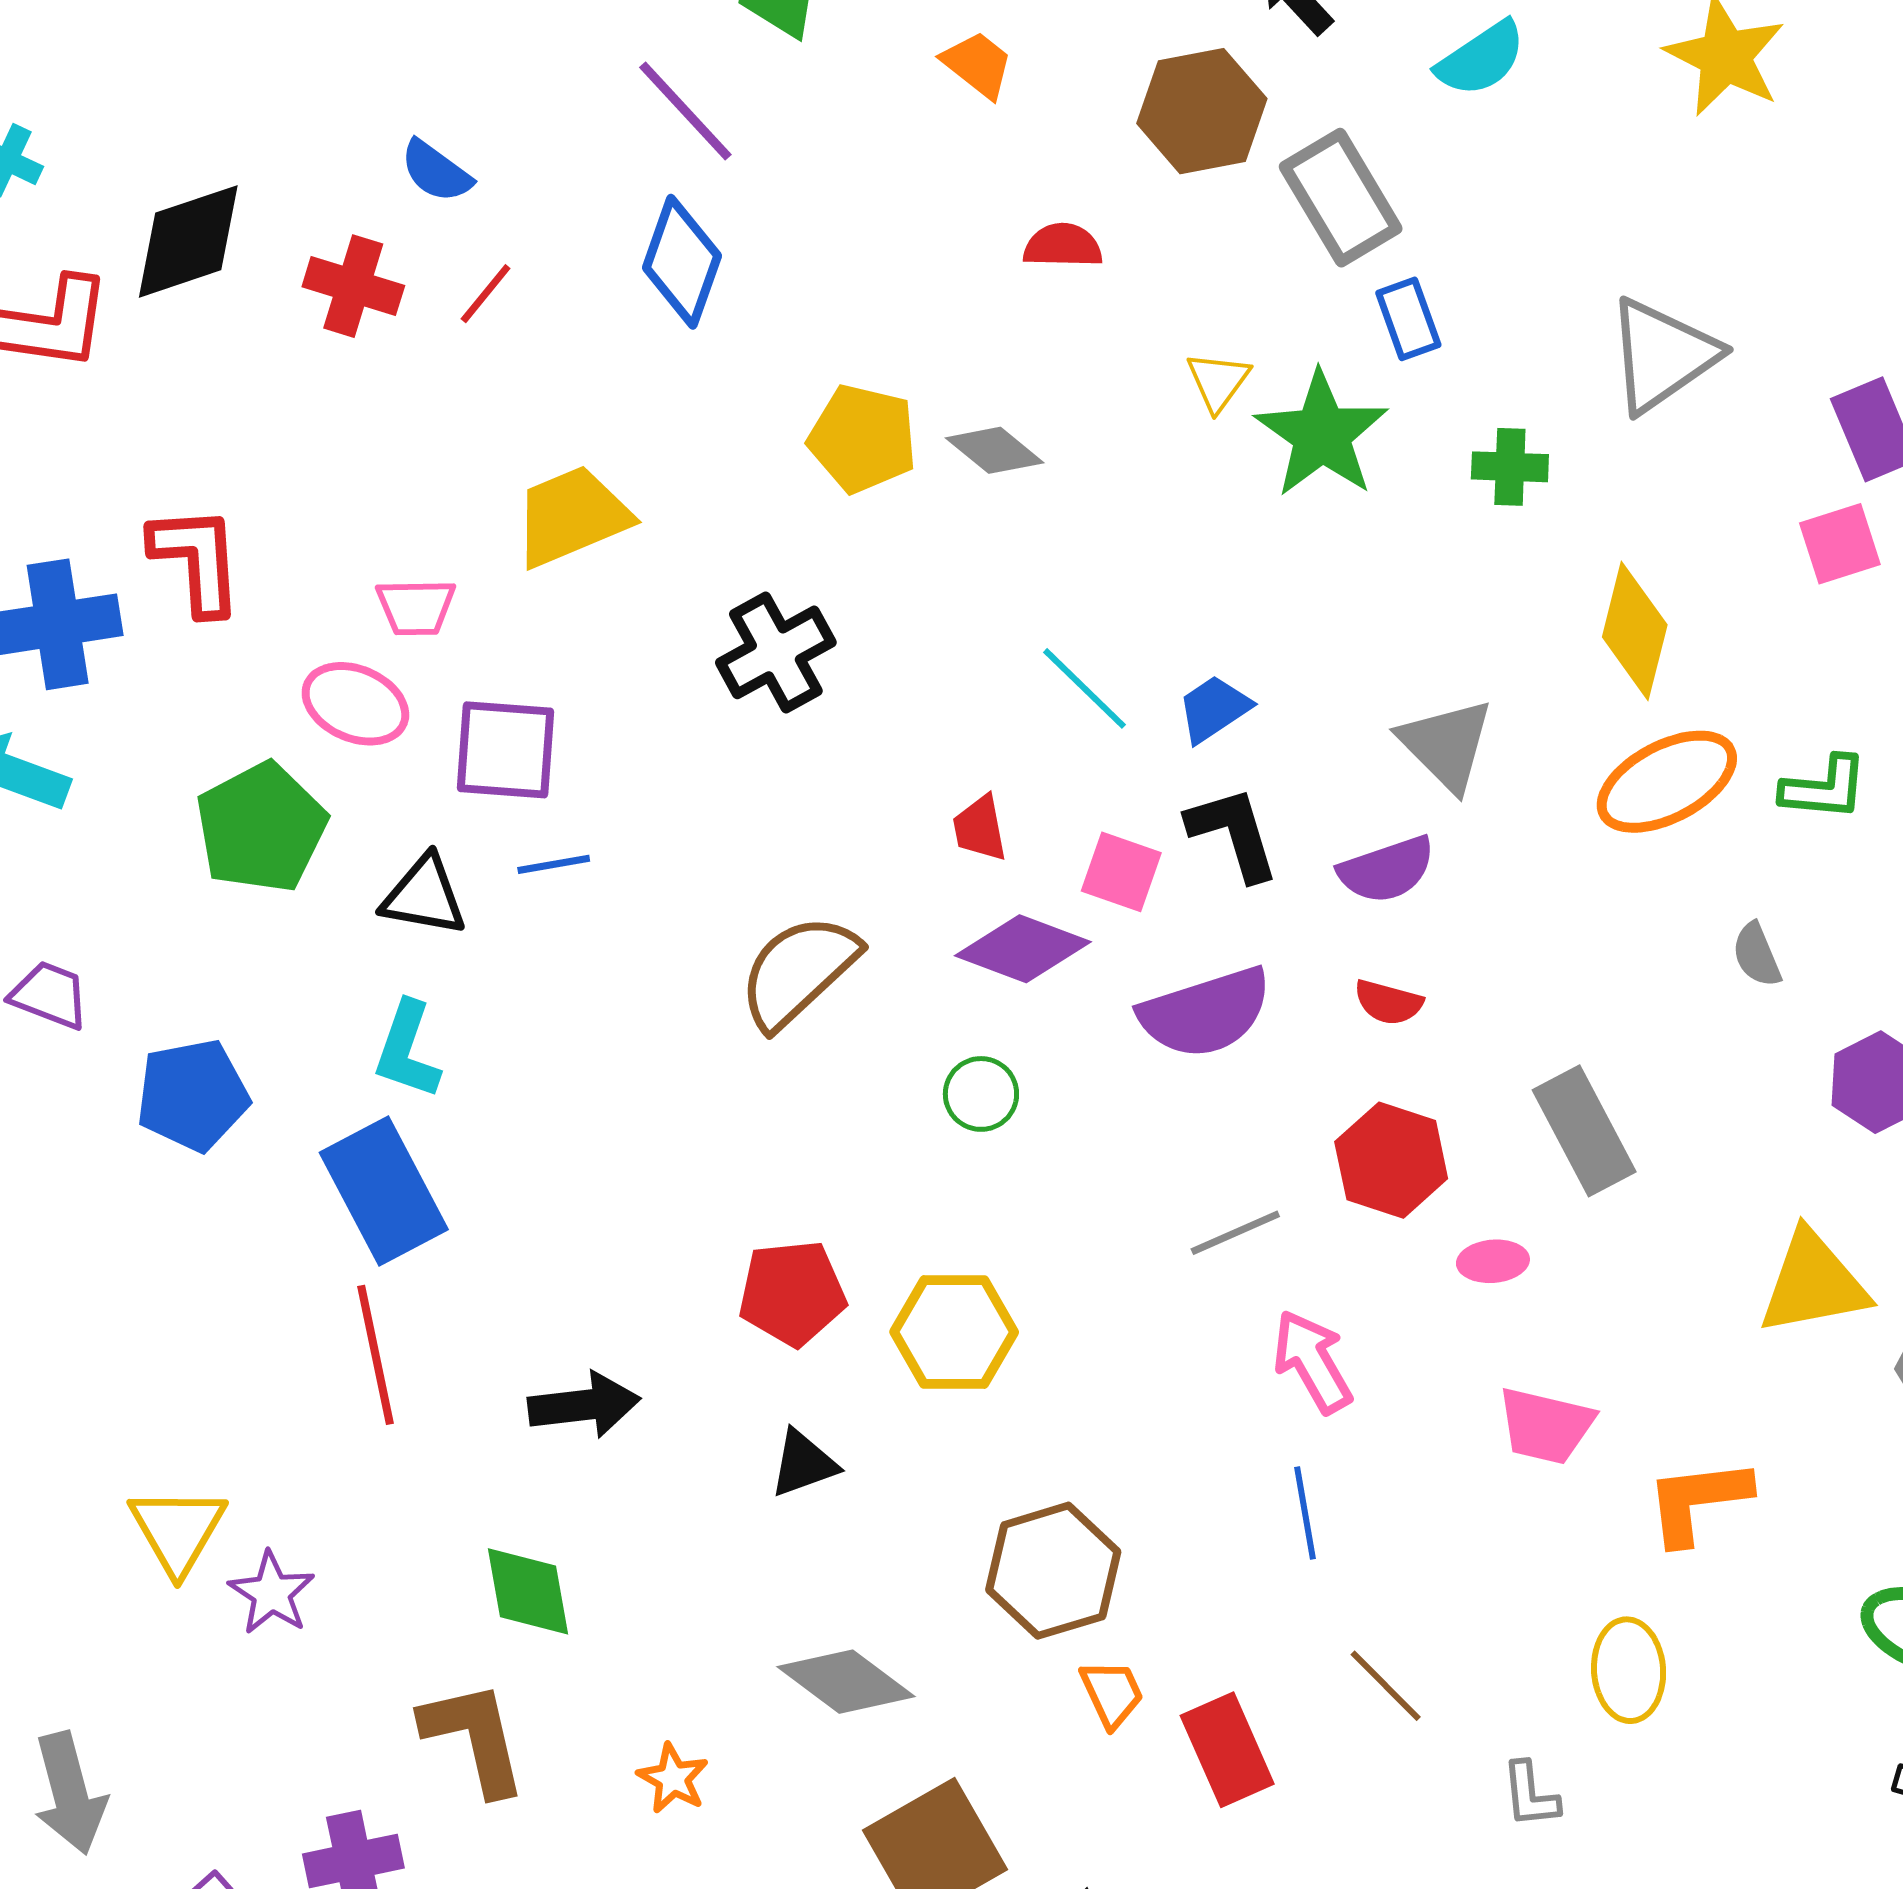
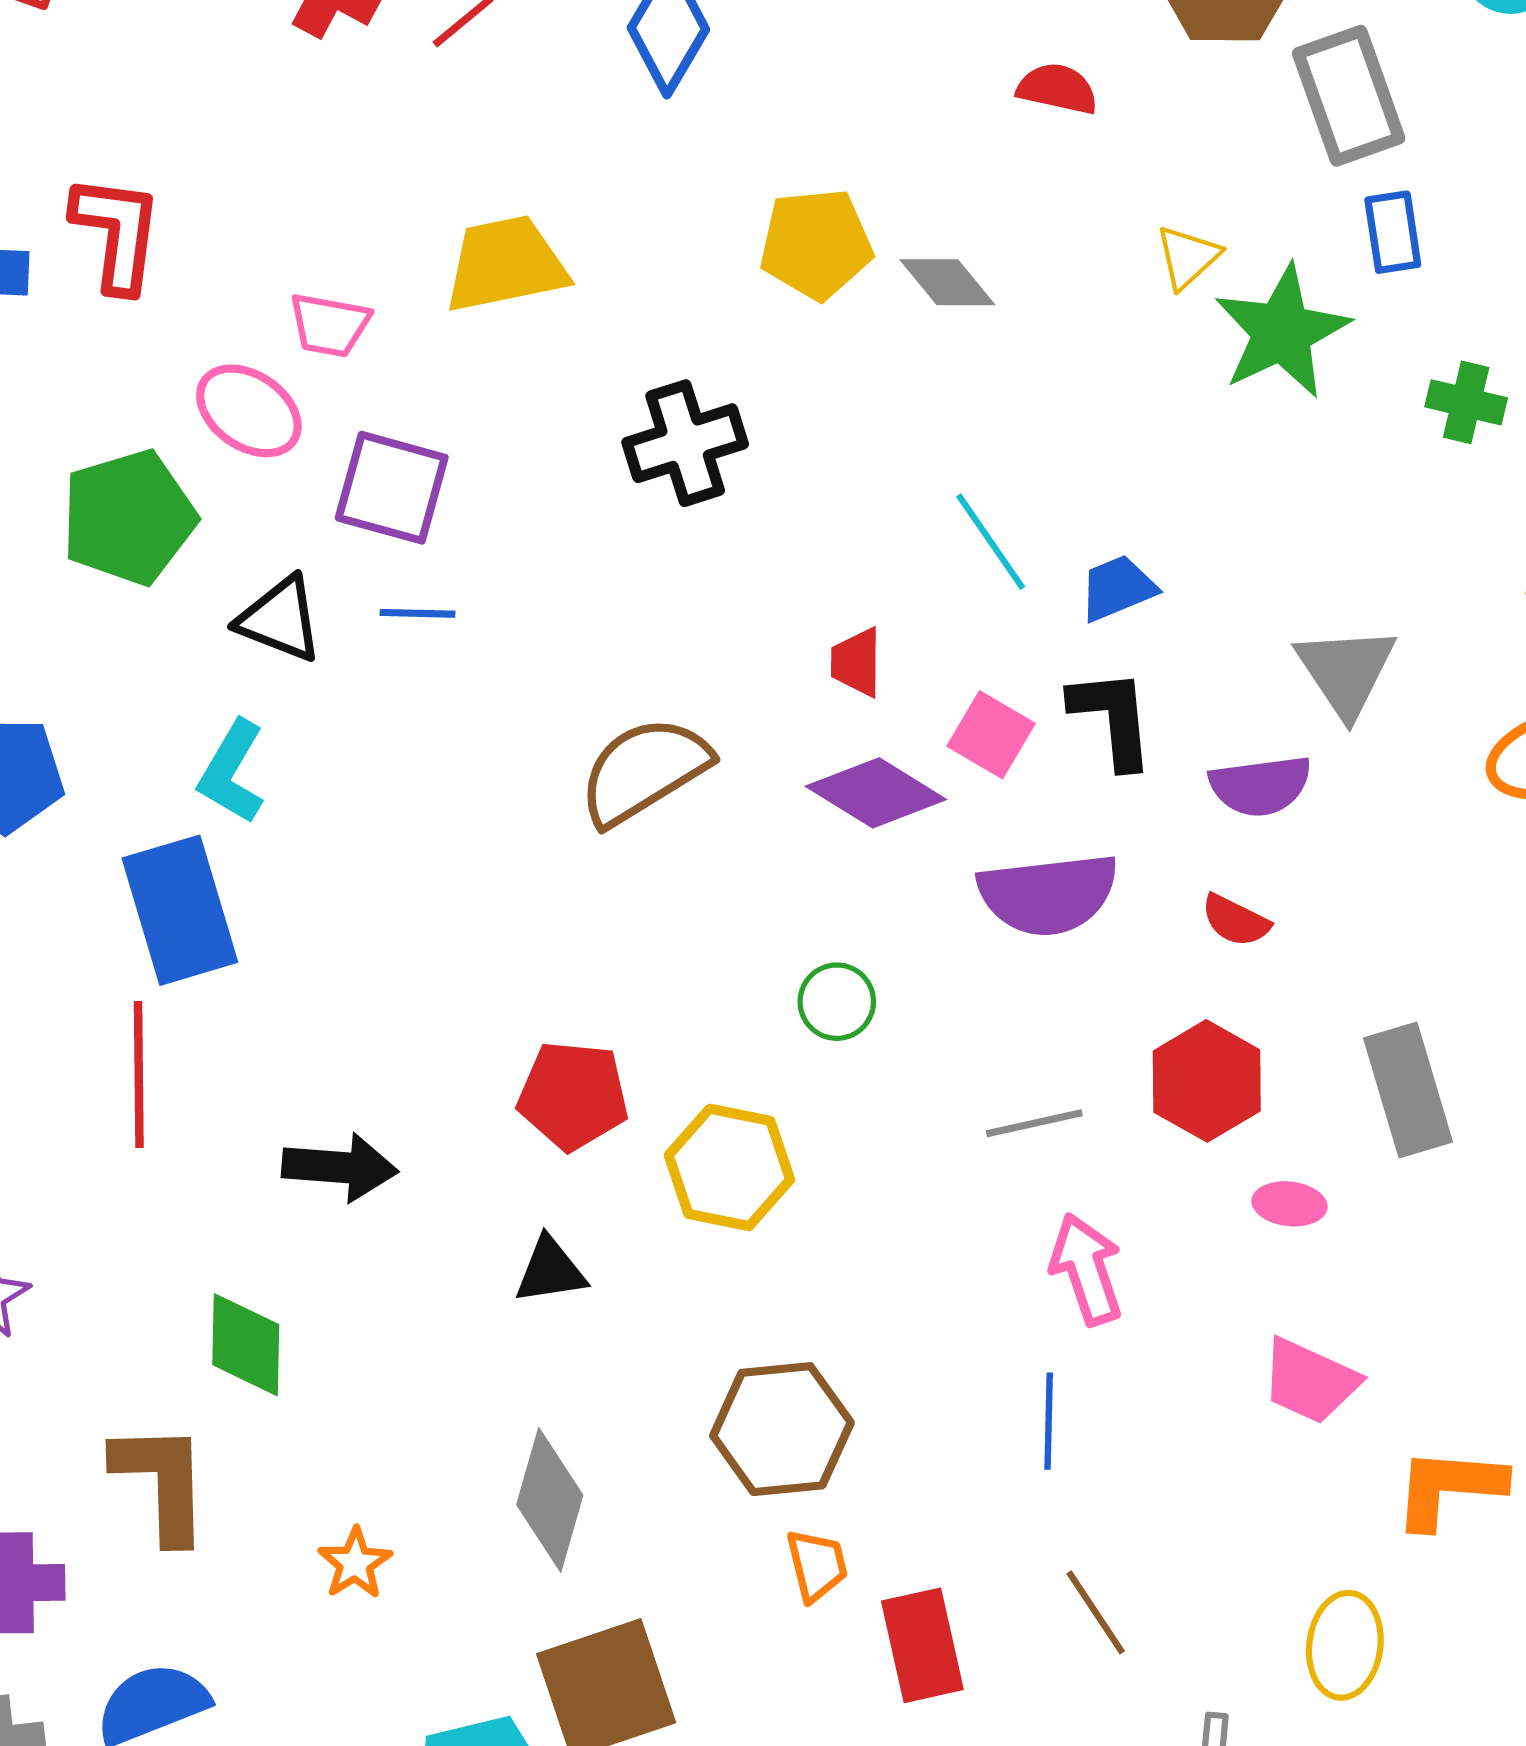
yellow pentagon: (863, 439) -> (816, 244), turned -30
green circle: (981, 1094) -> (837, 1002), moved
gray diamond: (846, 1682) -> (550, 1500), turned 58

